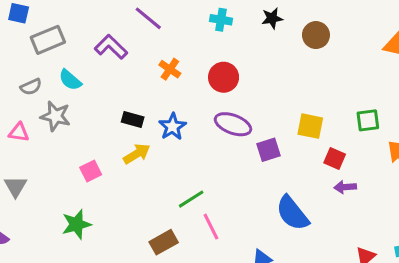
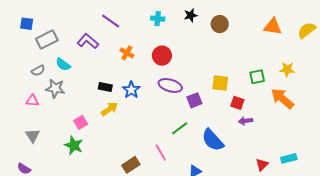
green line: (191, 199) -> (180, 128), moved
green star: (77, 224) -> (74, 145), moved, turned -30

